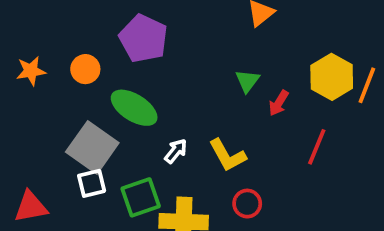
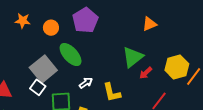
green triangle: (247, 81) -> (133, 57), size x1.6
white square: (92, 183) -> (38, 87), turned 35

